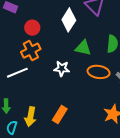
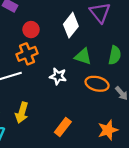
orange rectangle: (60, 115) -> (63, 127), moved
yellow arrow: (31, 117) -> (22, 113), moved

